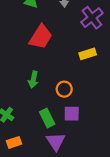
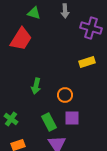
purple cross: (92, 18) -> (91, 28), turned -35
red trapezoid: (41, 37) -> (21, 39), moved

